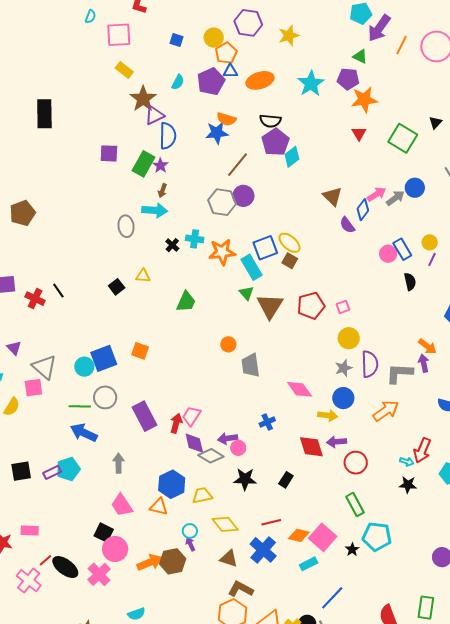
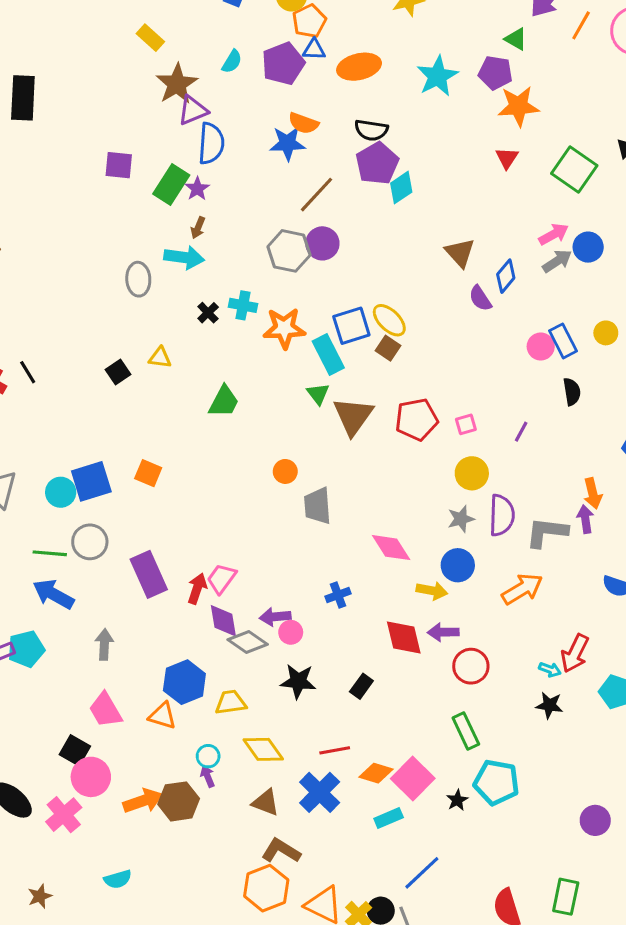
pink arrow: (377, 194) -> (554, 234), moved
purple line: (432, 259) -> (521, 432), moved
orange arrow: (427, 346) -> (593, 493), turned 36

